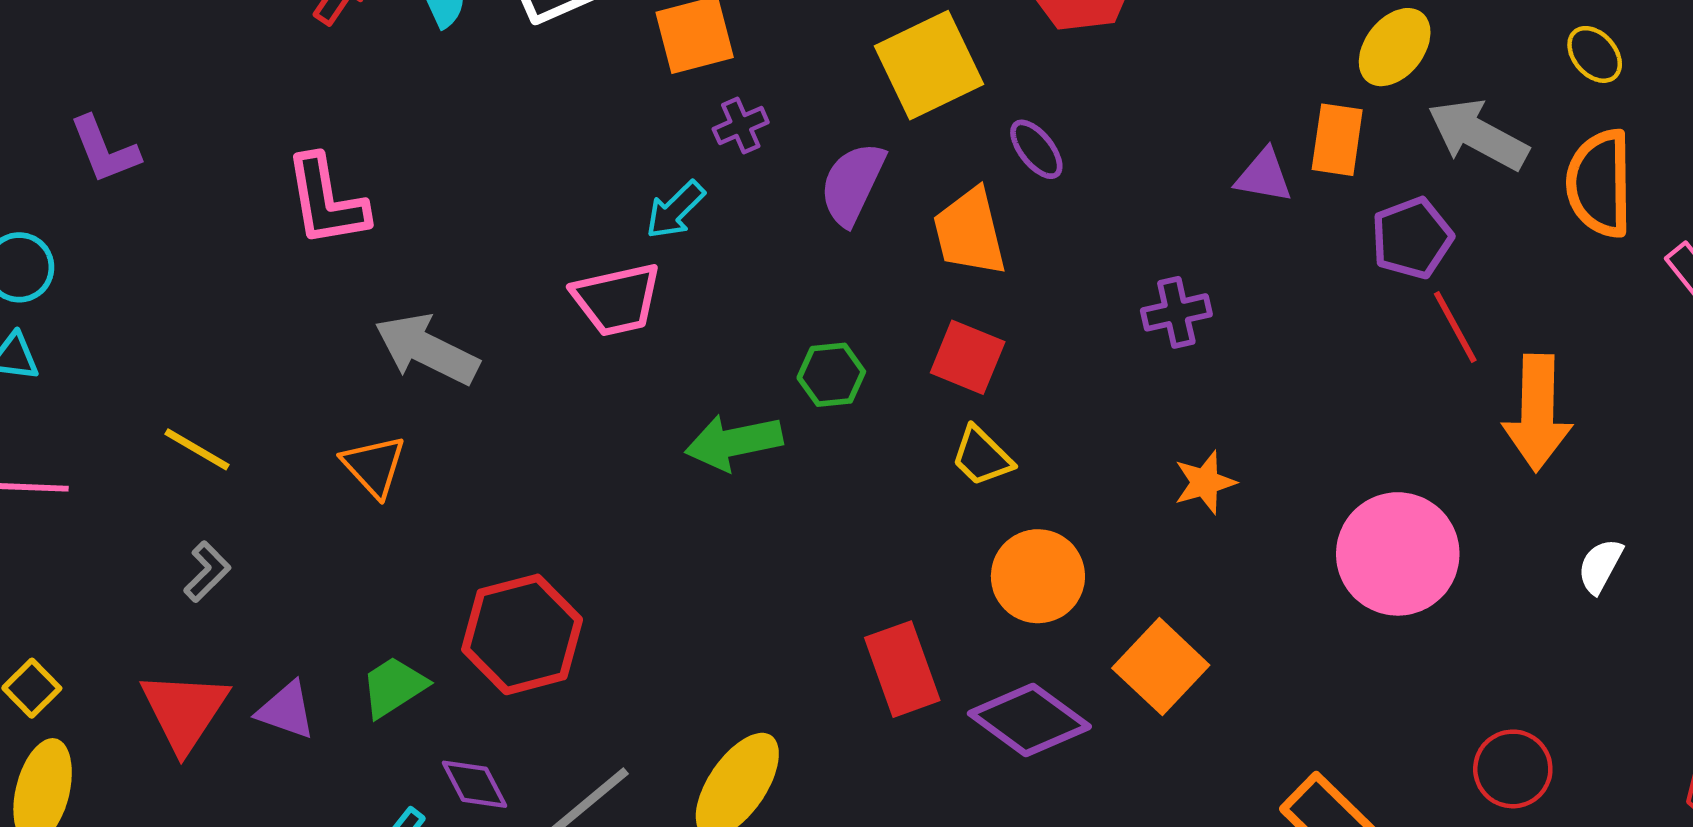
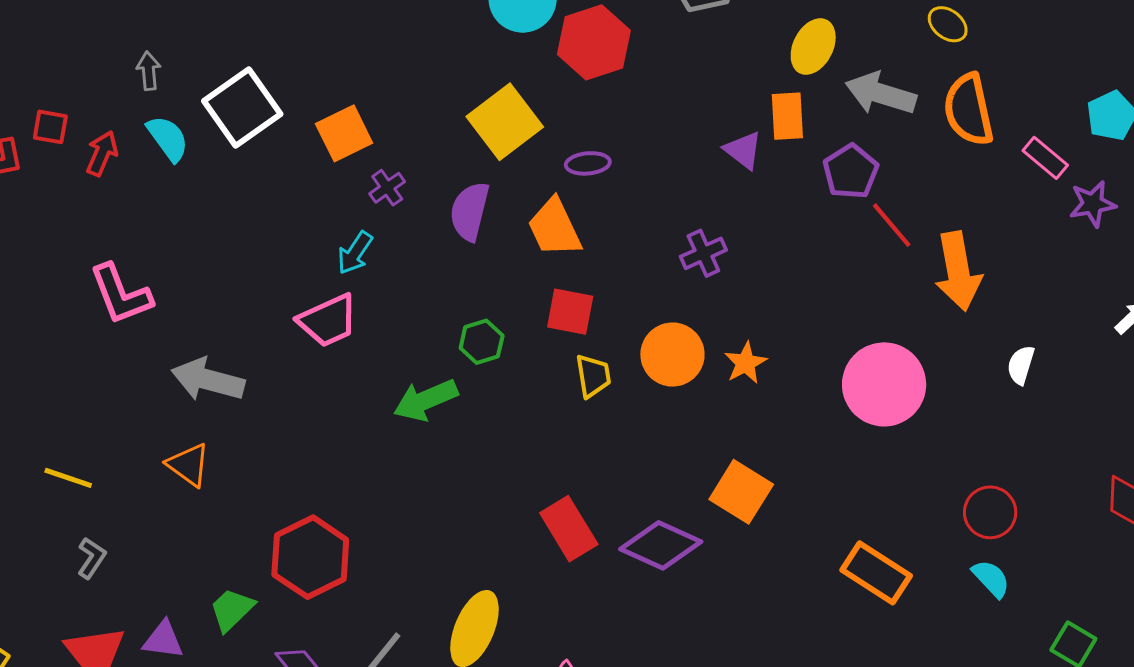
purple ellipse: (1036, 149) -> (588, 163), turned -45
purple triangle: (1264, 176) -> (743, 150), turned 39
yellow trapezoid: (982, 456) -> (593, 376), turned -132
orange circle: (1038, 576) -> (672, 355), moved

